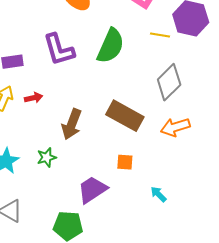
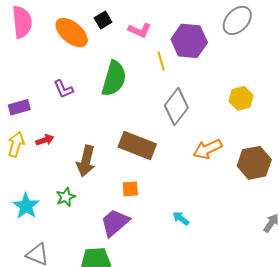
yellow line: (160, 35) -> (161, 61), turned 72
purple L-shape: (59, 50) -> (63, 89), size x0.6
orange arrow: (175, 127) -> (207, 149), moved
orange square: (125, 162) -> (130, 189), moved

